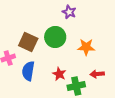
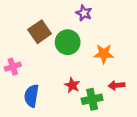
brown square: (28, 42) -> (40, 32), moved, turned 30
blue semicircle: (28, 71) -> (31, 96), moved

